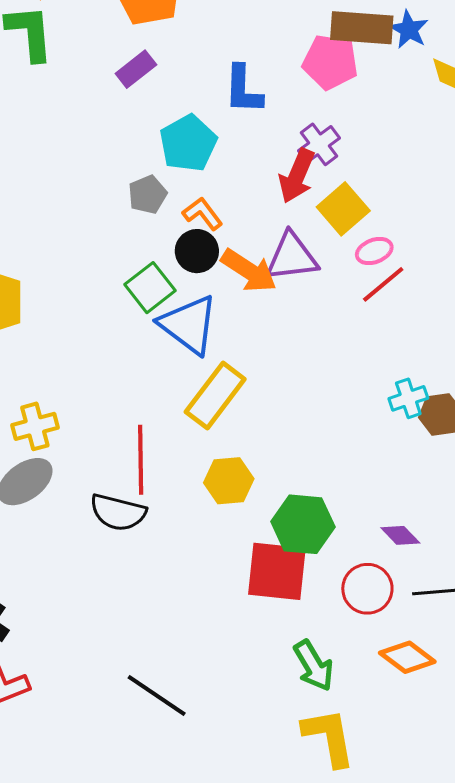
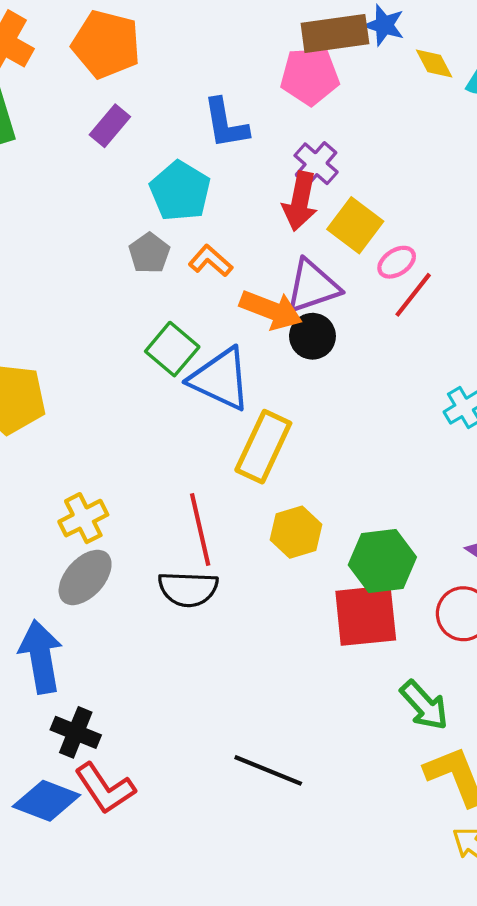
black circle: (197, 251) -> (312, 336), moved

